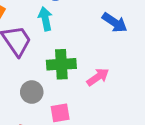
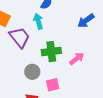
blue arrow: (115, 23) -> (86, 21), turned 114

